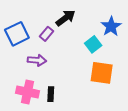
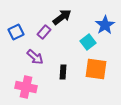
blue square: (17, 34) -> (16, 32), size x0.7
purple arrow: (37, 60) -> (35, 57), turned 36
black rectangle: (51, 94) -> (63, 72), moved

